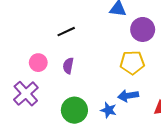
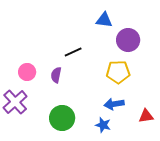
black line: (66, 32) -> (73, 52), moved
blue star: (109, 110) -> (103, 125), moved

